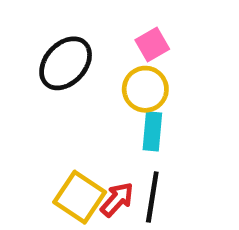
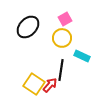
cyan rectangle: (152, 131) -> (82, 56), moved, turned -70
black line: (152, 197) -> (61, 70), moved

